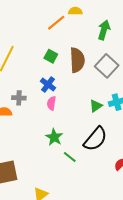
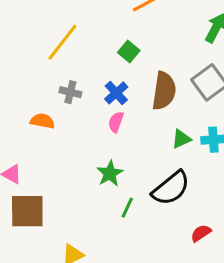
brown semicircle: (77, 60) -> (164, 91), moved
gray cross: (19, 98) -> (70, 92), moved
green line: (70, 157) -> (127, 208), turned 64

